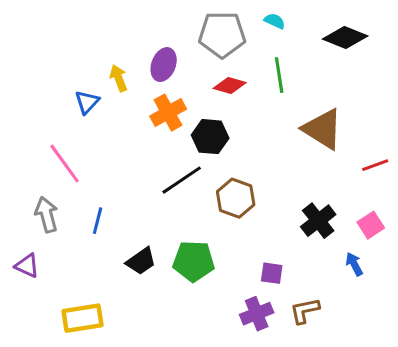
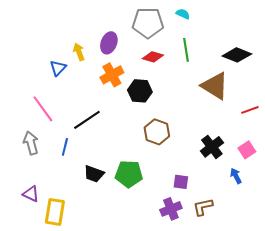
black diamond: (345, 38) -> (237, 55), moved
black line: (182, 180) -> (87, 120), moved
black trapezoid: (141, 261) -> (94, 174), turned 55
purple triangle: (27, 266) -> (31, 194), moved
yellow rectangle: (83, 318) -> (55, 212), turned -72

